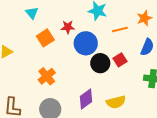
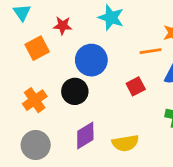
red star: (68, 27) -> (63, 26), moved
orange line: (120, 29) -> (151, 51), moved
black circle: (100, 63) -> (75, 91), moved

